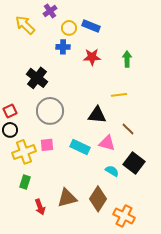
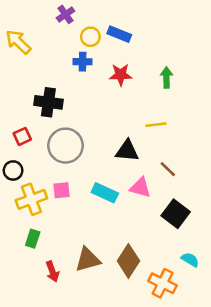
yellow arrow: (25, 25) -> (18, 42), moved
black cross: (37, 78) -> (48, 102), turned -30
red square: (10, 111) -> (22, 136), moved
cyan semicircle: (112, 171) -> (190, 260), moved

